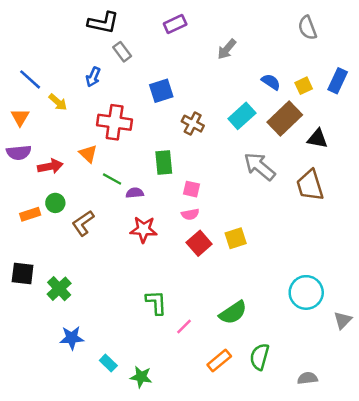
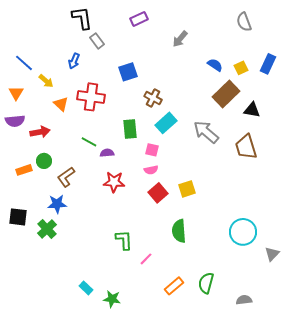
black L-shape: (103, 23) -> (82, 18), turned -110
cyan rectangle: (242, 116) -> (166, 123), moved
orange triangle: (88, 154) -> (61, 104), moved
green semicircle: (233, 313) -> (179, 231), moved, turned 120
blue star: (72, 338) -> (57, 204), moved

